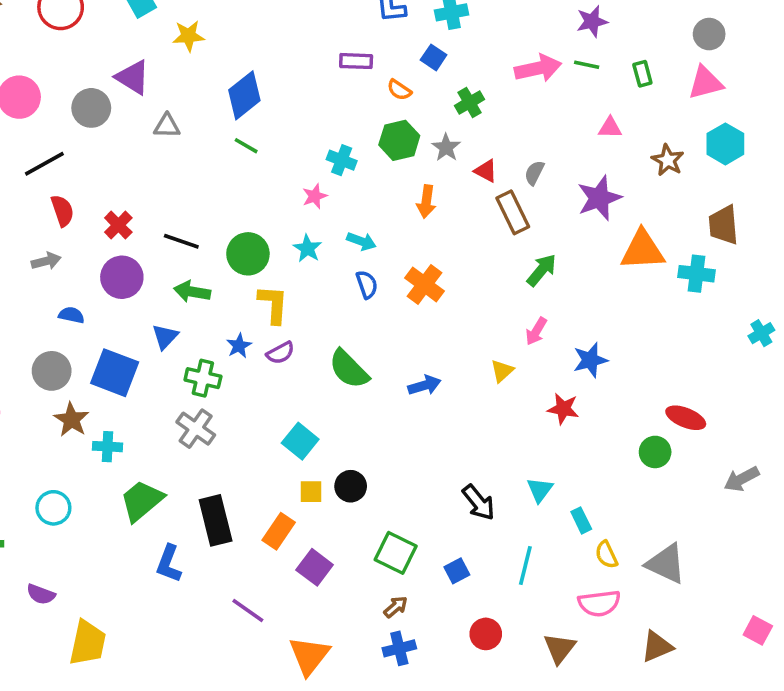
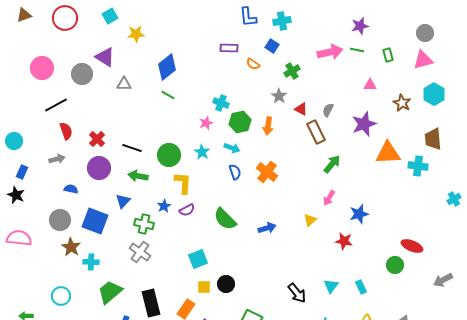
green hexagon: (399, 140) -> (240, 122), moved
cyan square: (300, 441) -> (198, 259), turned 30
cyan rectangle: (581, 520) -> (361, 287), moved

